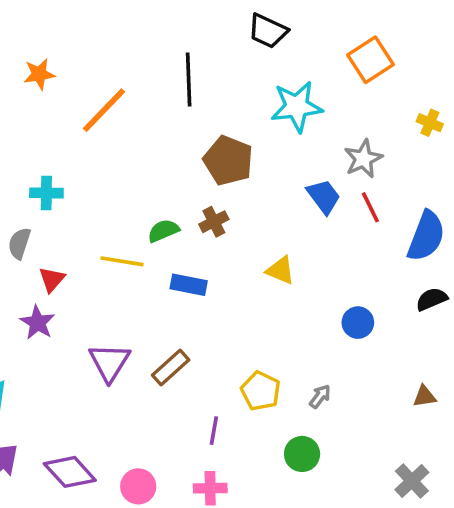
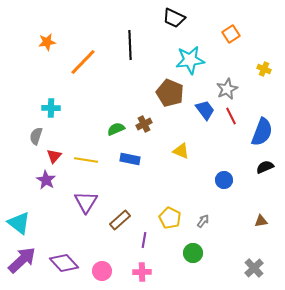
orange square: (370, 60) -> (231, 34), size x0.7
brown pentagon: (228, 161) -> (170, 93), moved
yellow line: (122, 261) -> (86, 160), moved
brown rectangle: (171, 368) -> (120, 220), moved

